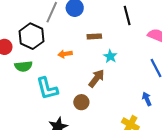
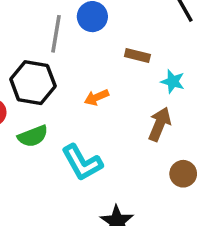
brown rectangle: (94, 36) -> (137, 55), turned 32
brown circle: (81, 102) -> (183, 174), moved

